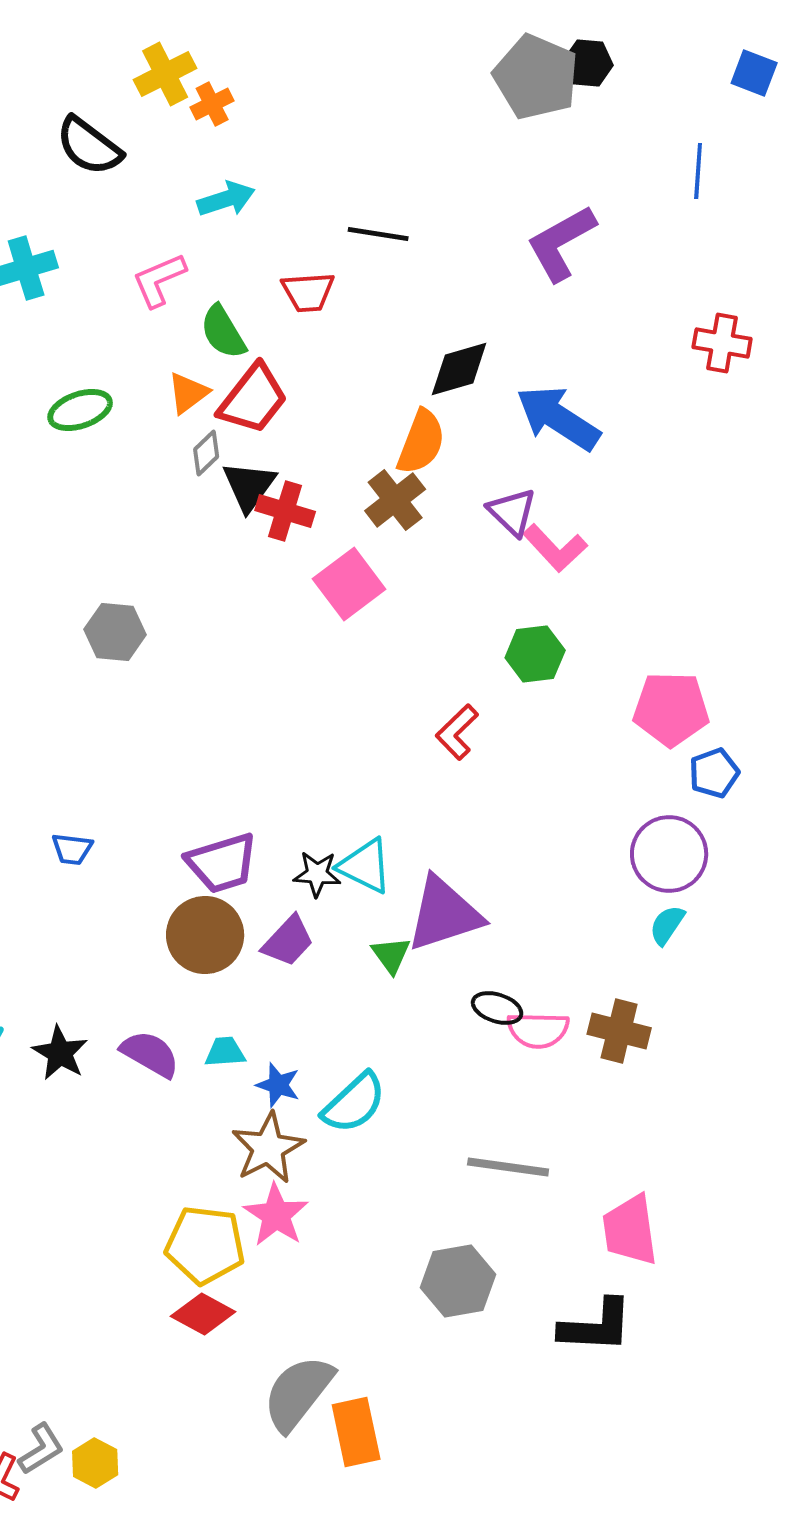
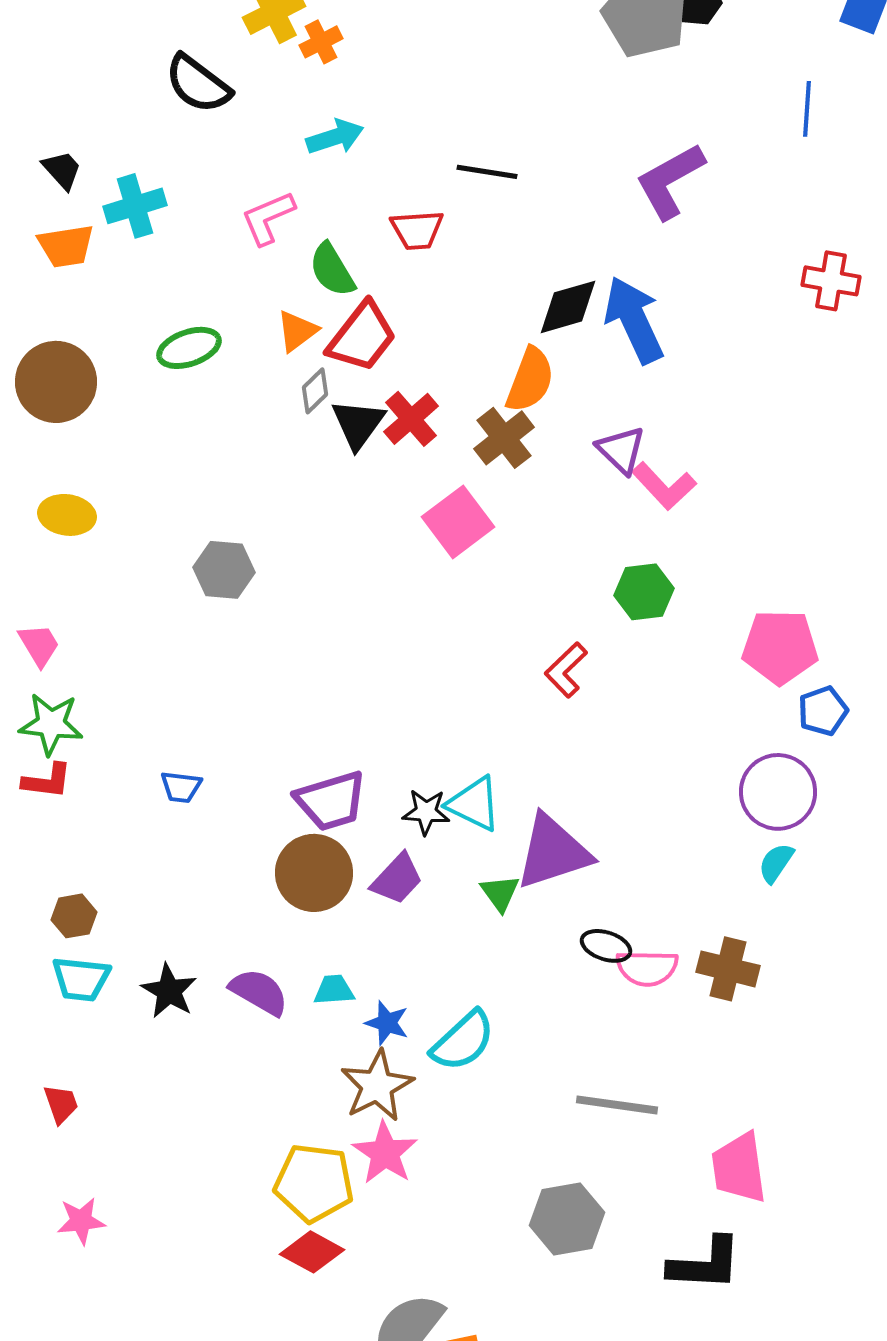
blue arrow: (558, 418) -> (634, 320), moved, turned 32
red cross: (285, 511) -> (411, 419), moved, turned 32

